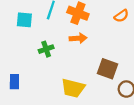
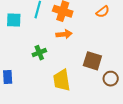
green cross: (46, 49) -> (39, 53), moved
yellow trapezoid: (73, 88) -> (62, 80), turned 70

